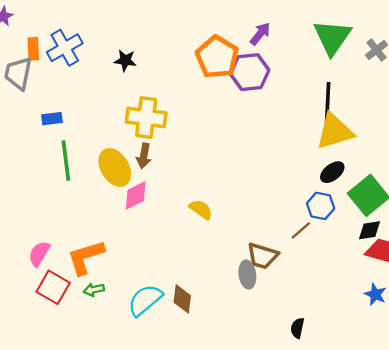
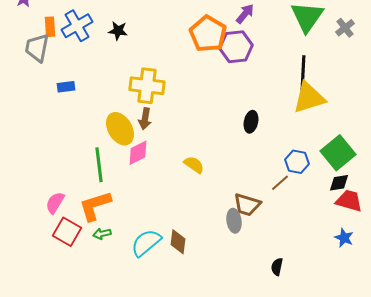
black star: (125, 60) -> (118, 31), moved
green line: (66, 161) -> (99, 165), moved
black ellipse: (332, 172) -> (251, 122), moved, turned -40

